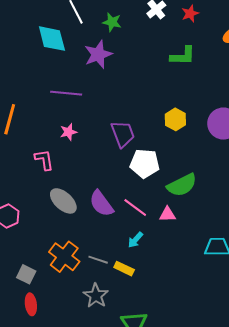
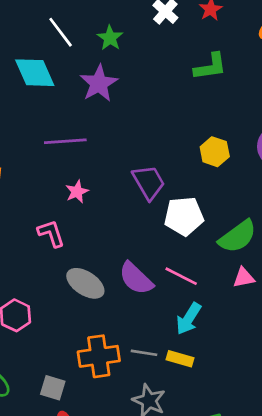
green star: (112, 22) -> (110, 38), turned 30
pink triangle: (167, 214) -> (244, 278), moved
cyan arrow: (135, 240) -> (189, 319), size x1.4
orange cross: (64, 257) -> (99, 356), turned -36

